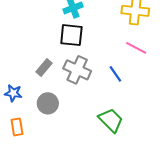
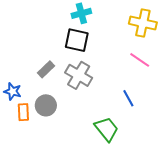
blue line: (115, 74) -> (128, 98), moved
orange rectangle: (17, 127) -> (23, 112), moved

